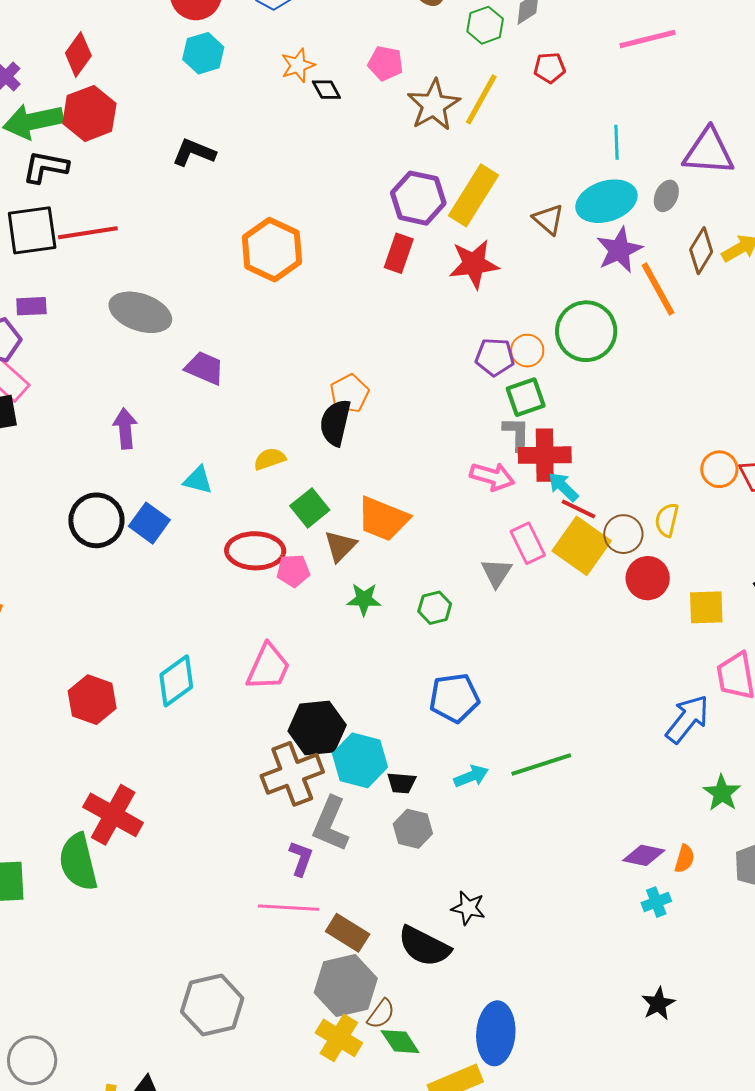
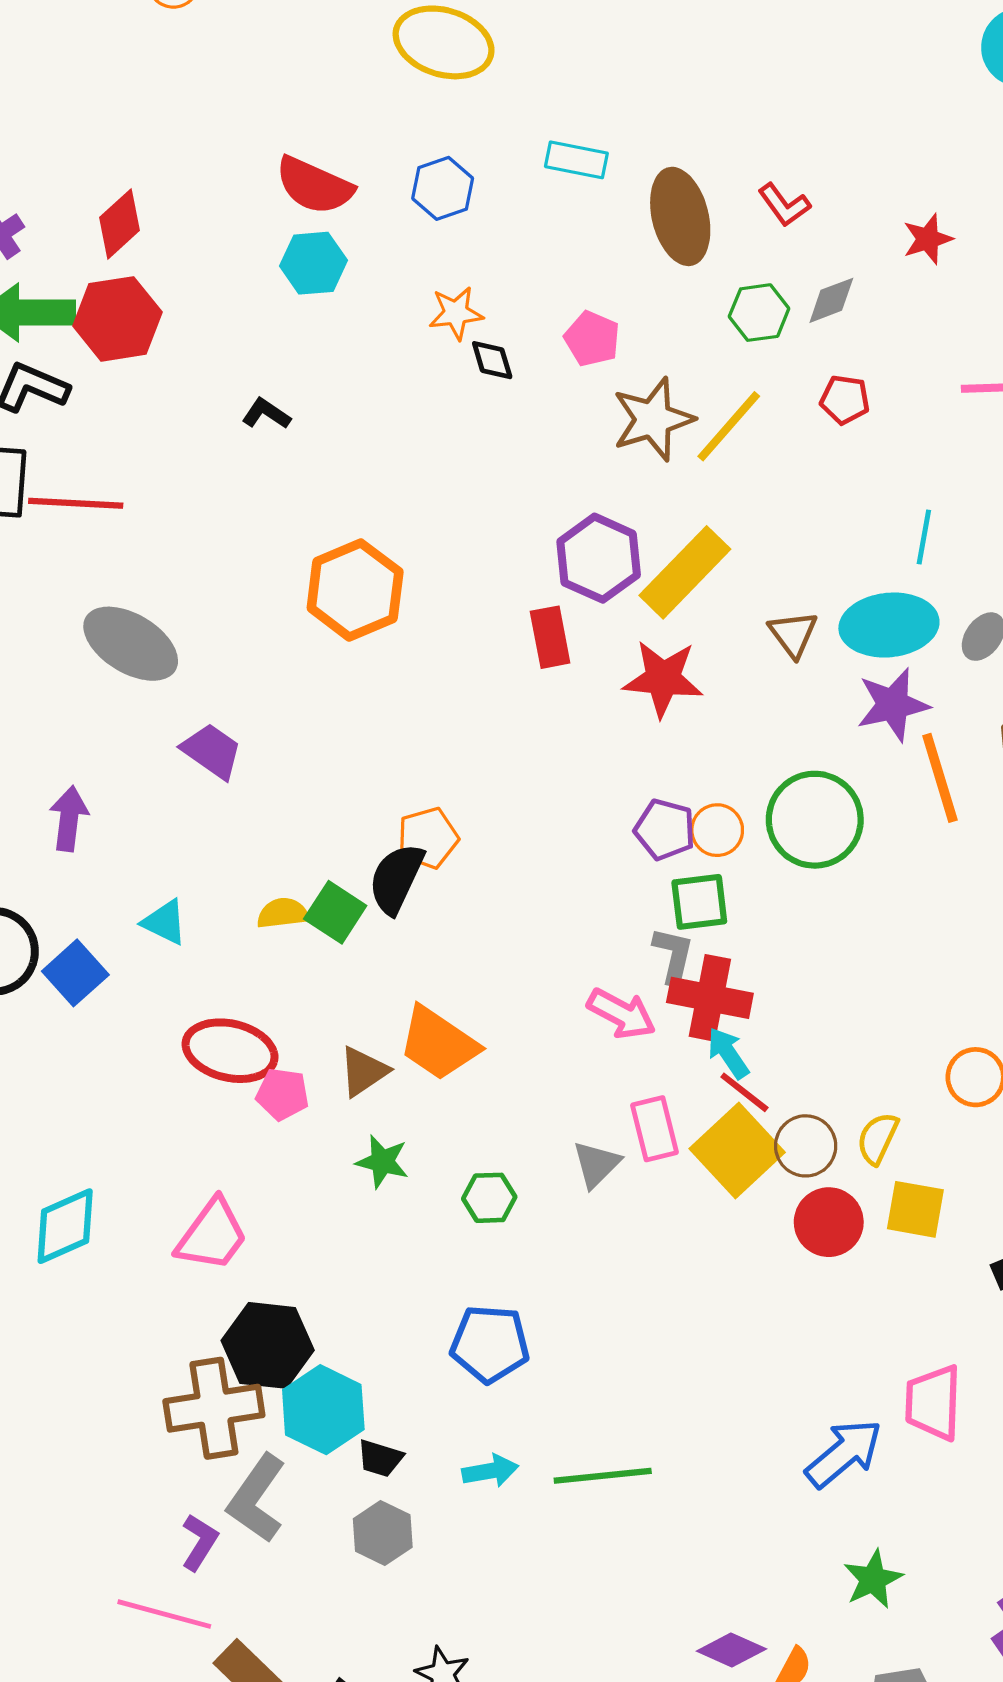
black L-shape: (194, 152) -> (266, 414), size x0.7
red rectangle: (399, 253) -> (550, 637), turned -42
green square: (310, 508) -> (335, 912), moved, turned -30
yellow square: (706, 607) -> (915, 1209), moved

